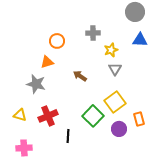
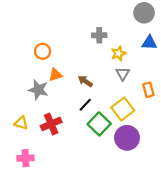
orange circle: (57, 41) -> (43, 51), moved
orange triangle: (47, 62) -> (55, 75), moved
orange rectangle: (139, 119) -> (148, 90), moved
purple circle: (119, 129) -> (127, 138), size x1.5
black line: (68, 136) -> (85, 105), moved, turned 40

